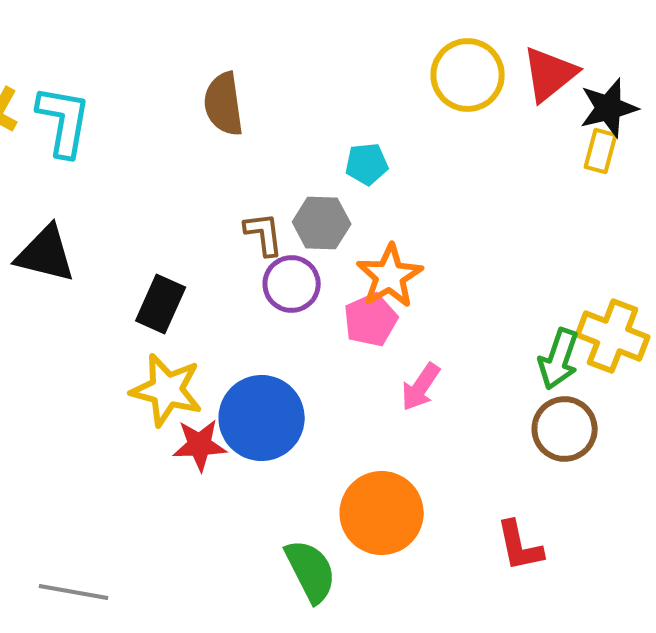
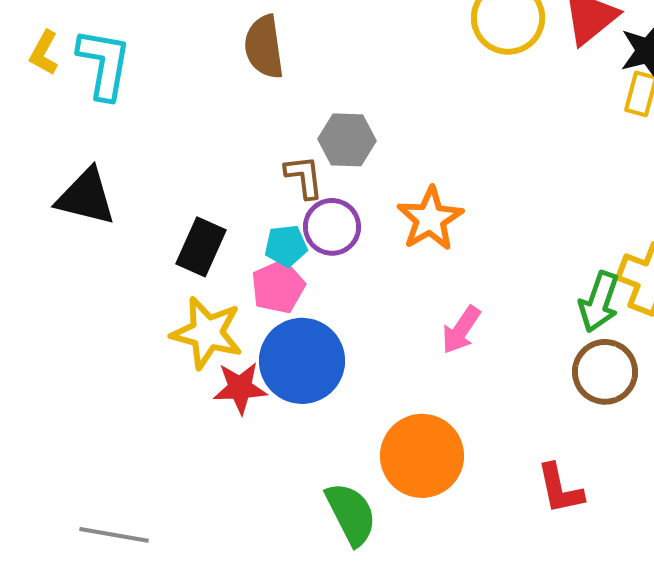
cyan pentagon: (367, 164) -> (286, 246), moved
gray hexagon: (322, 223) -> (347, 140), moved
pink pentagon: (371, 320) -> (278, 287), moved

